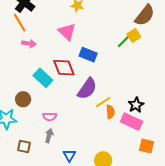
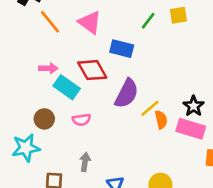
orange line: (20, 23) -> (50, 22), moved
yellow square: (134, 35) -> (178, 15), turned 32
green line: (123, 42) -> (148, 21), moved
pink arrow: (29, 44) -> (48, 68), moved
pink semicircle: (50, 117) -> (81, 120), moved

